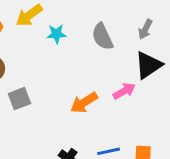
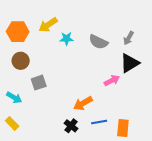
gray semicircle: (102, 37) -> (98, 42), turned -42
orange arrow: (84, 103) -> (83, 103), moved

